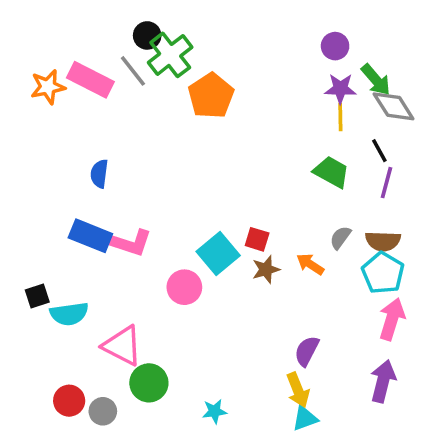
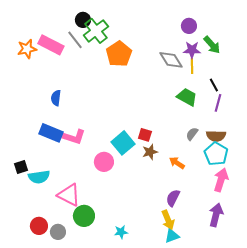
gray diamond: (394, 106) -> (171, 60), moved
orange arrow: (310, 264) -> (177, 163), moved

